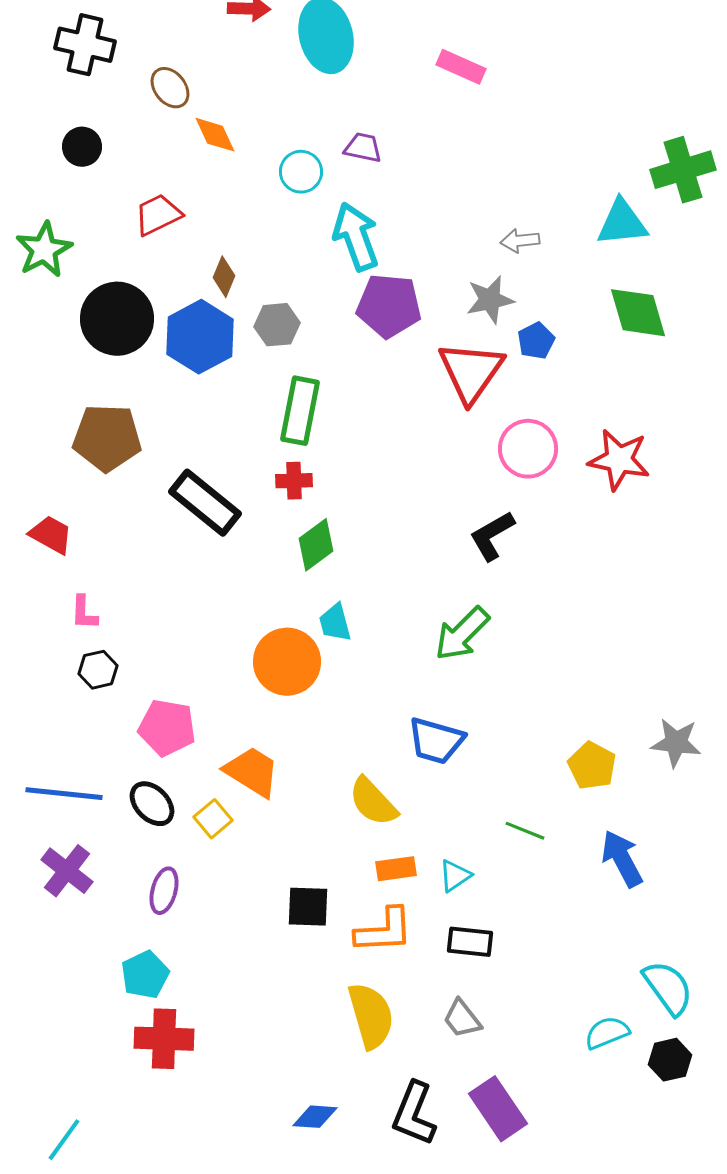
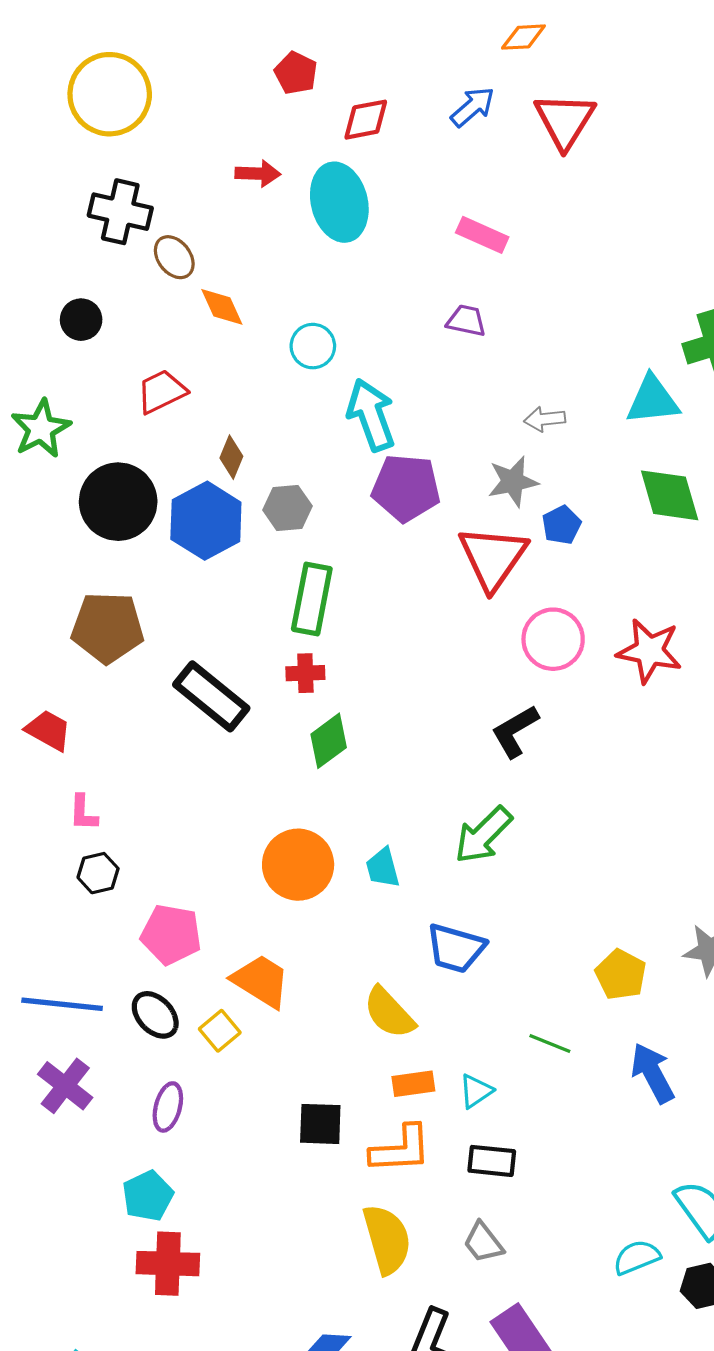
black cross: (85, 45) -> (120, 212), moved
purple trapezoid: (363, 148) -> (466, 321), moved
cyan trapezoid: (335, 623) -> (383, 868), moved

